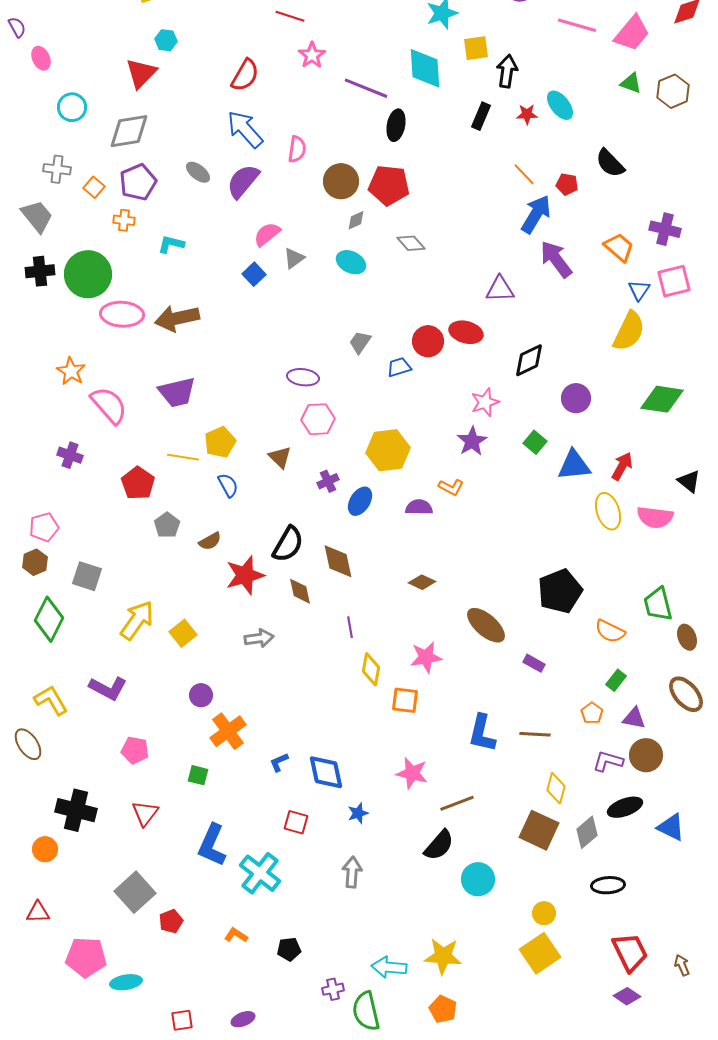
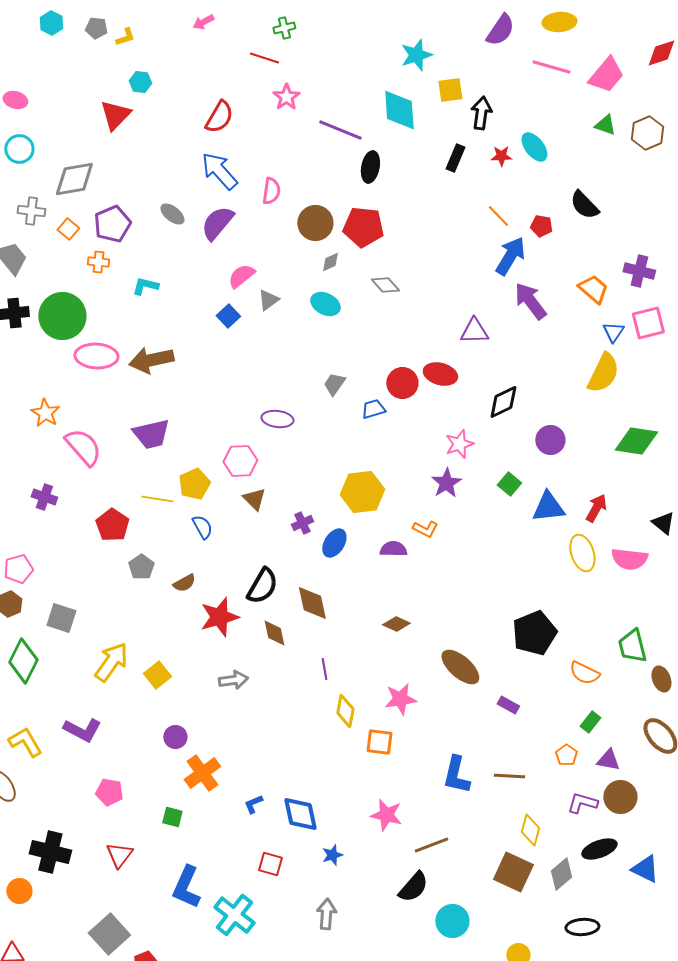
pink ellipse: (41, 58) -> (15, 100), turned -50
cyan circle: (72, 107) -> (19, 149), moved
gray diamond: (129, 131) -> (74, 179), moved
pink hexagon: (318, 419) -> (240, 461), moved

